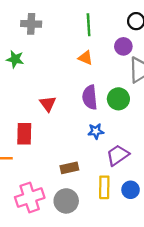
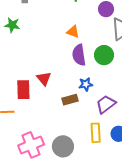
orange triangle: (85, 58) -> (73, 32), moved
red triangle: (48, 104) -> (44, 78), moved
brown rectangle: (69, 168) -> (70, 100), moved

